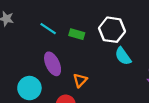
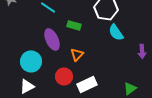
green rectangle: (77, 34) -> (74, 25), moved

